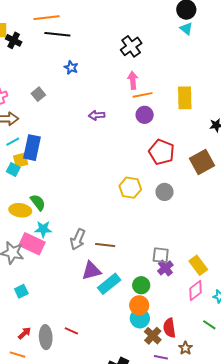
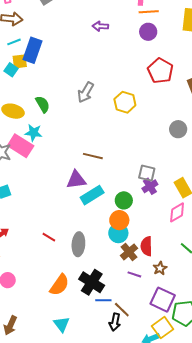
gray circle: (165, 192) -> (178, 129), moved
green semicircle: (38, 202) -> (43, 104), moved
gray arrow: (78, 239) -> (86, 92), moved
gray ellipse: (46, 337) -> (78, 244), moved

